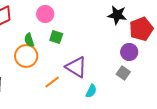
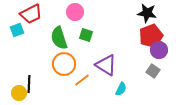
red pentagon: (141, 29) -> (151, 36), moved
green semicircle: (29, 40) -> (59, 38), size x1.6
orange circle: (26, 56) -> (64, 64), moved

